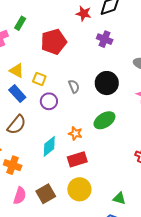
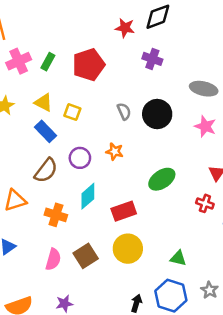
green rectangle: (20, 23) -> (48, 62), moved
gray semicircle: (74, 86) -> (124, 111), moved
purple circle: (49, 101) -> (80, 158), moved
green ellipse: (104, 120) -> (162, 179), moved
orange star: (75, 133) -> (115, 152), moved
orange cross: (13, 165) -> (56, 215), moved

